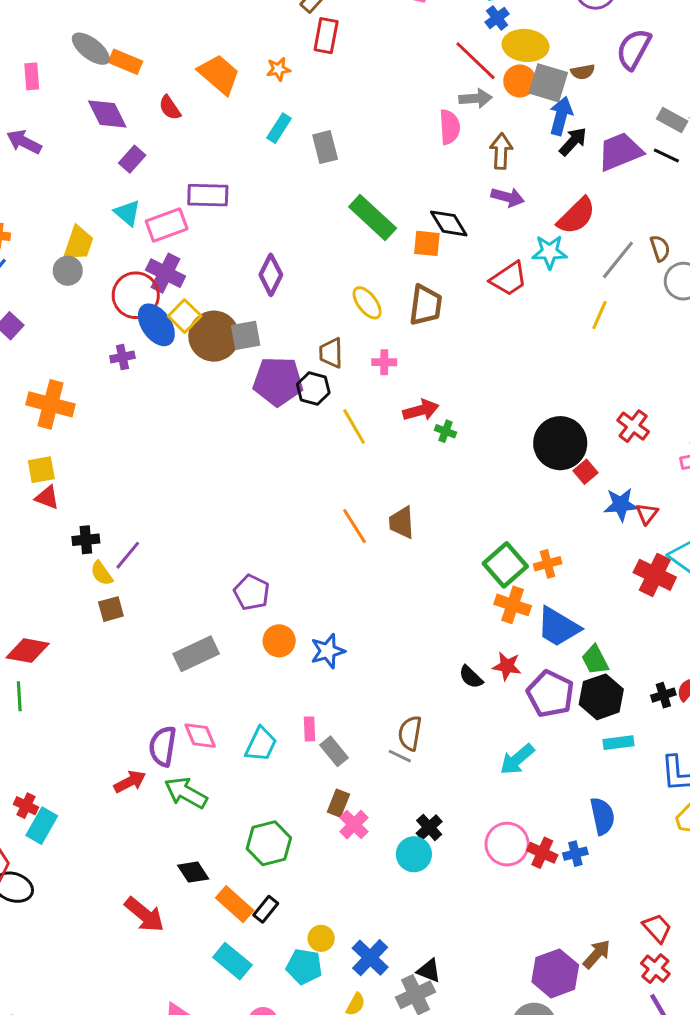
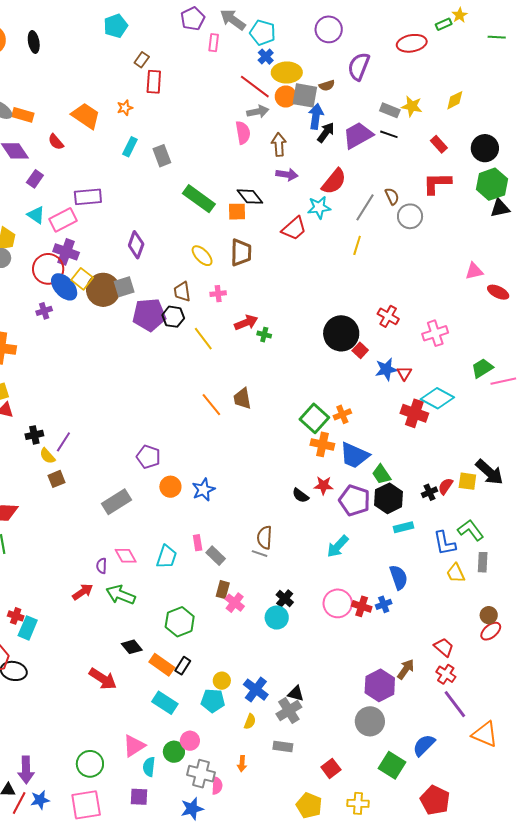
purple semicircle: (163, 746) -> (102, 566), size x0.6

